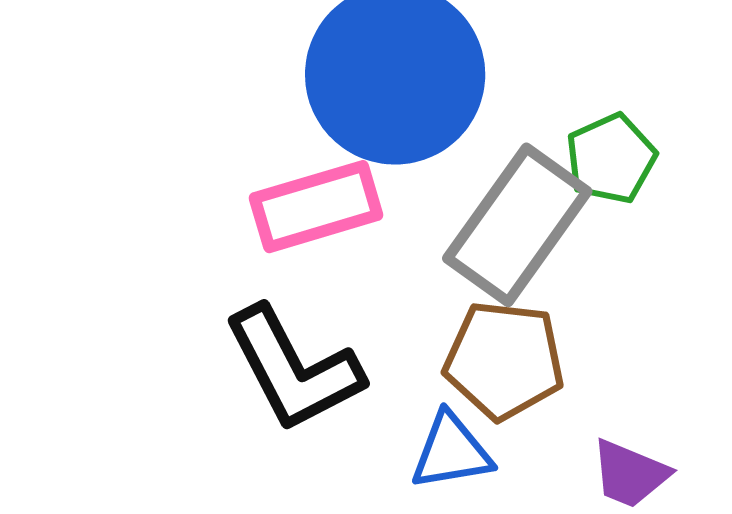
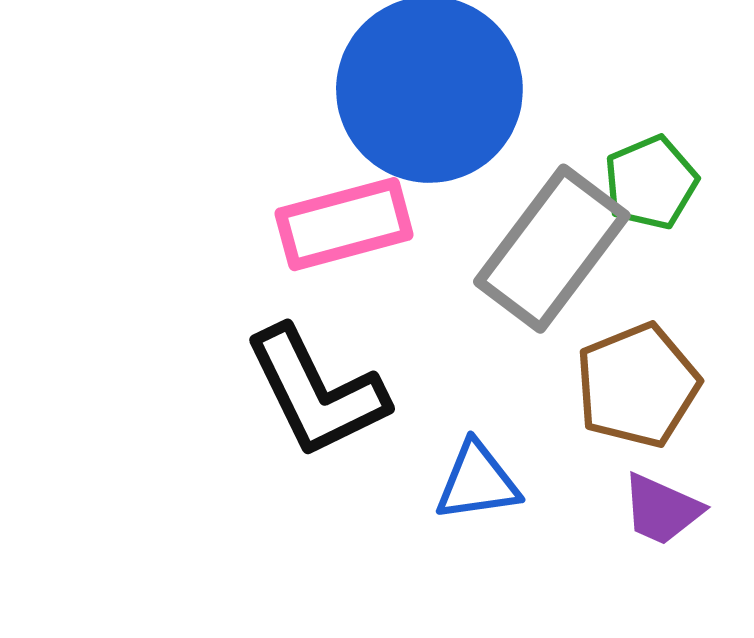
brown pentagon: (504, 360) -> (637, 385), moved, turned -30

